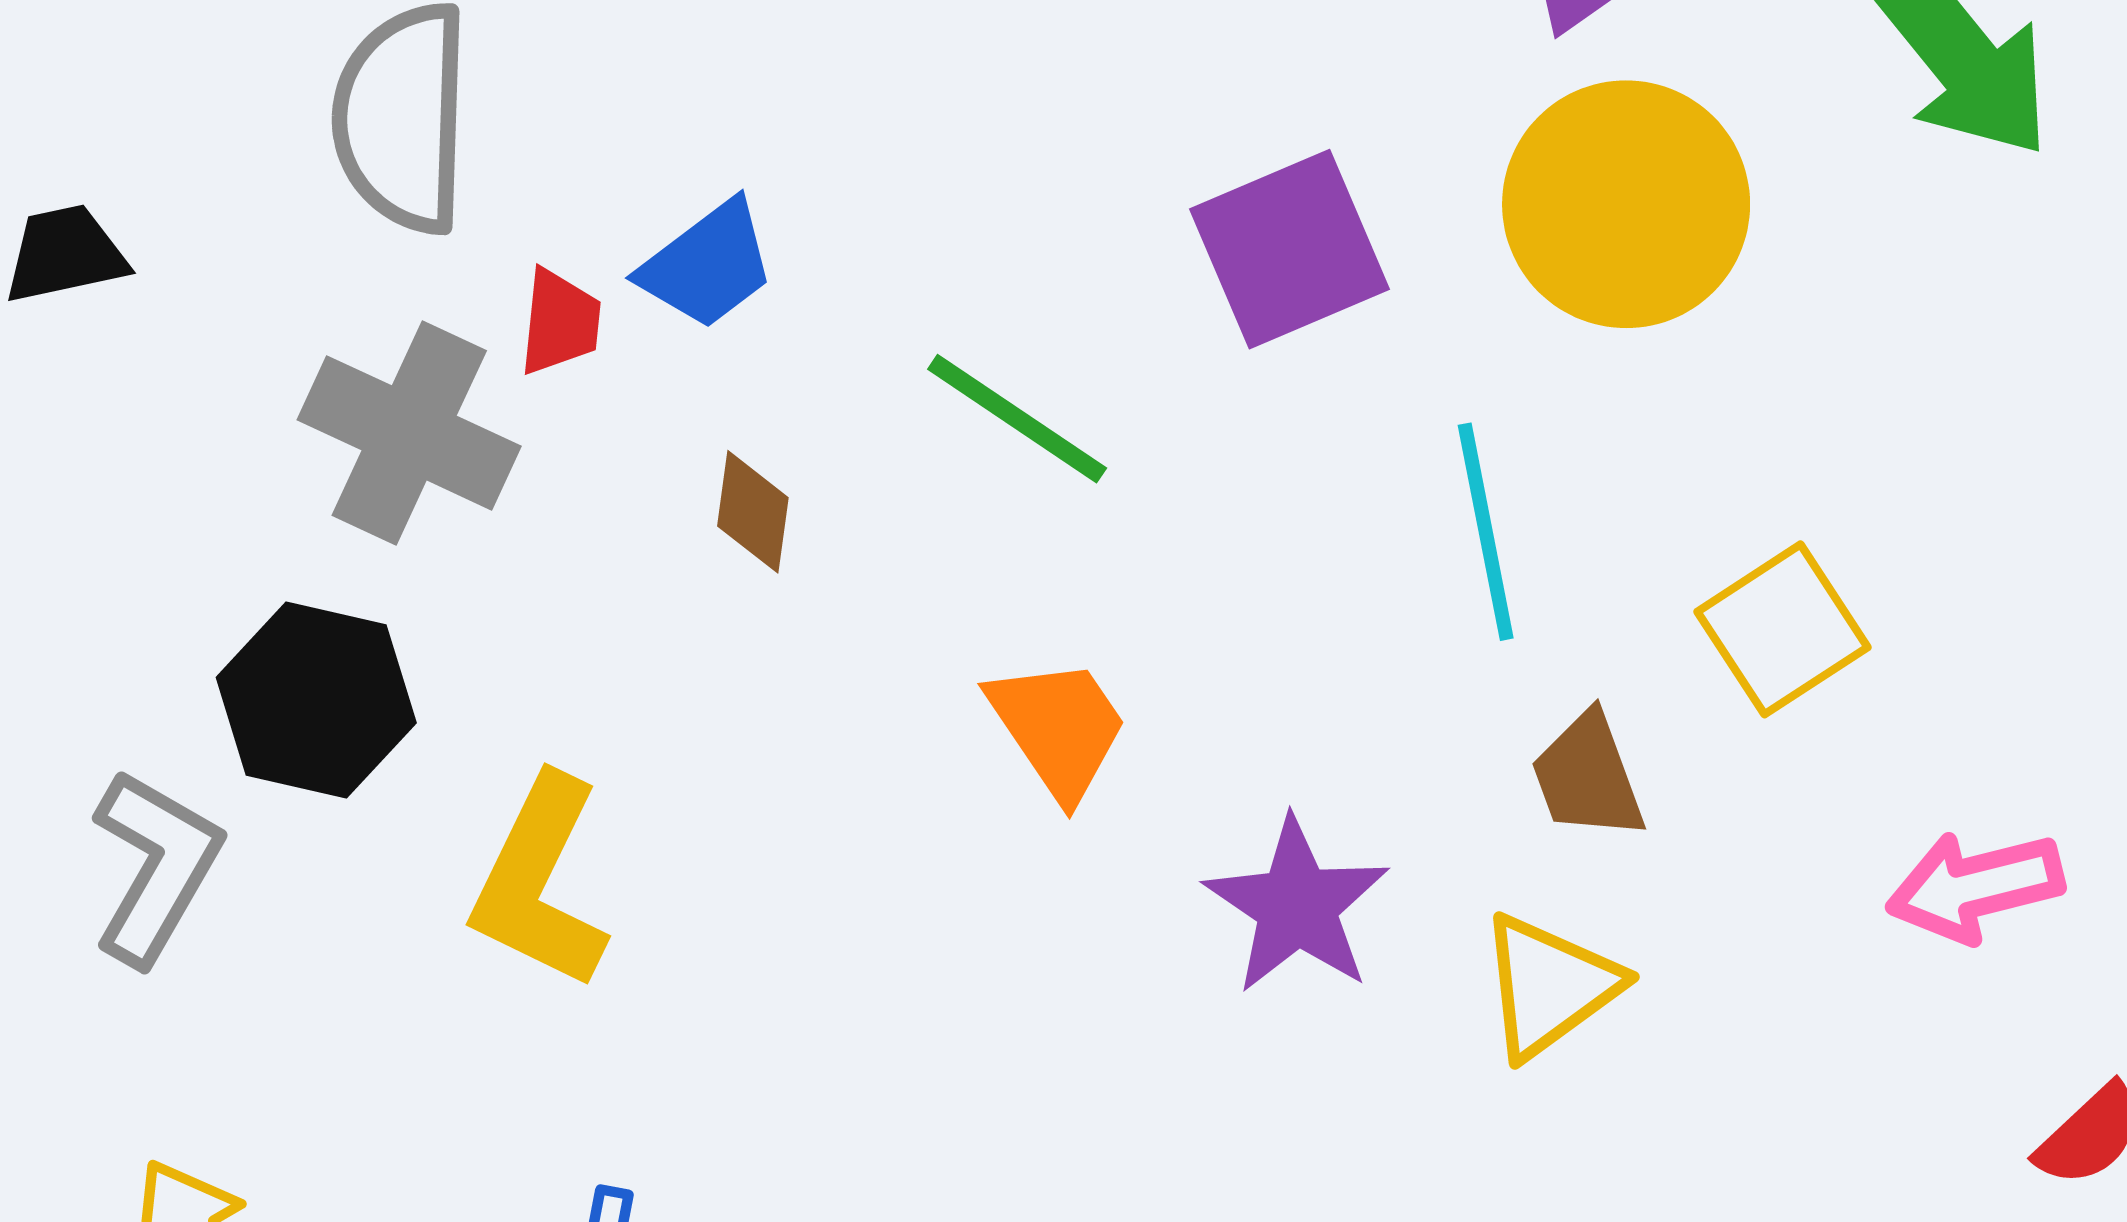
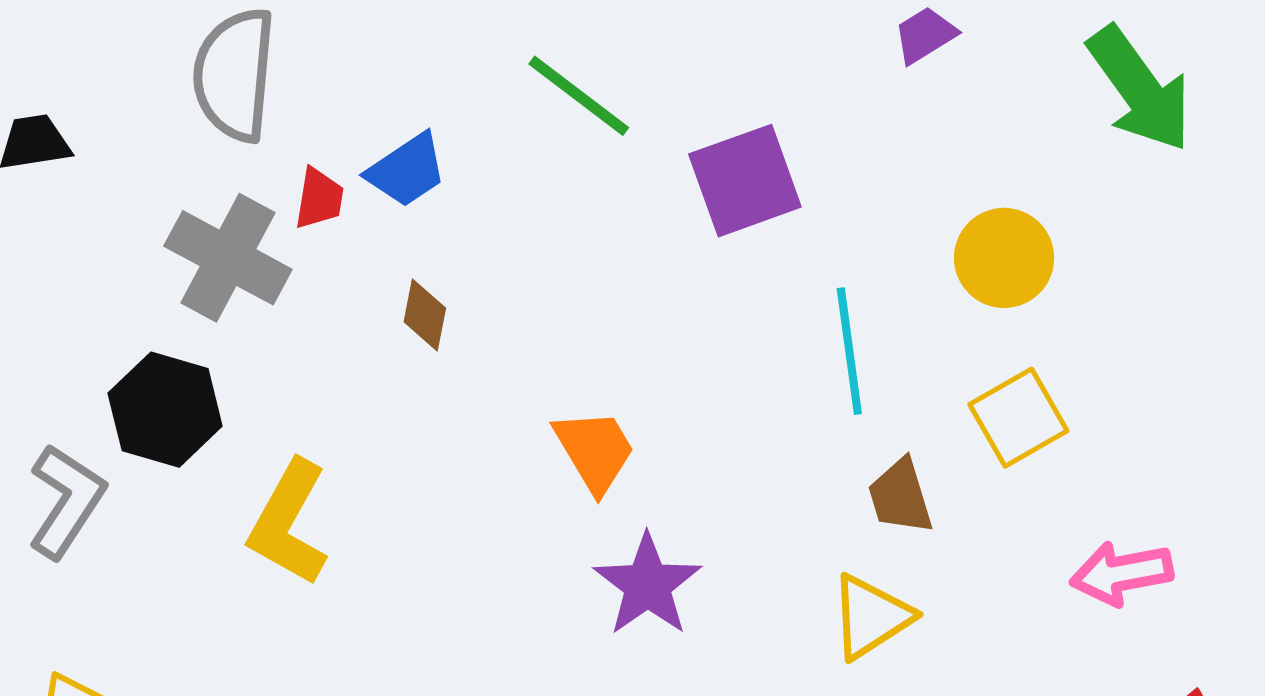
yellow circle: (1626, 204) -> (1004, 258), moved, size x0.7
green line: (1017, 419) -> (579, 96), moved
purple star: (1297, 906) -> (648, 585), moved

